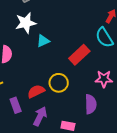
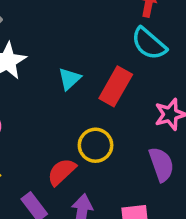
cyan triangle: (43, 41) -> (69, 79), moved

